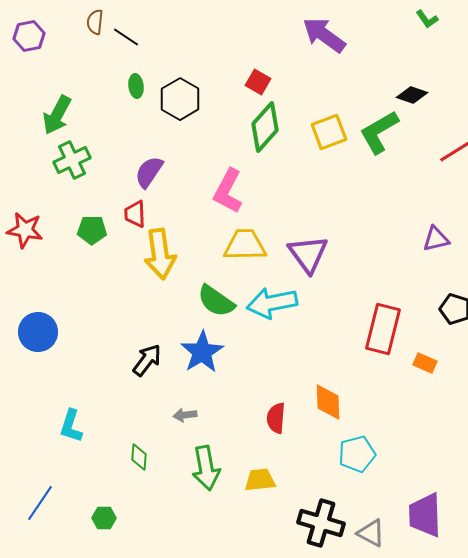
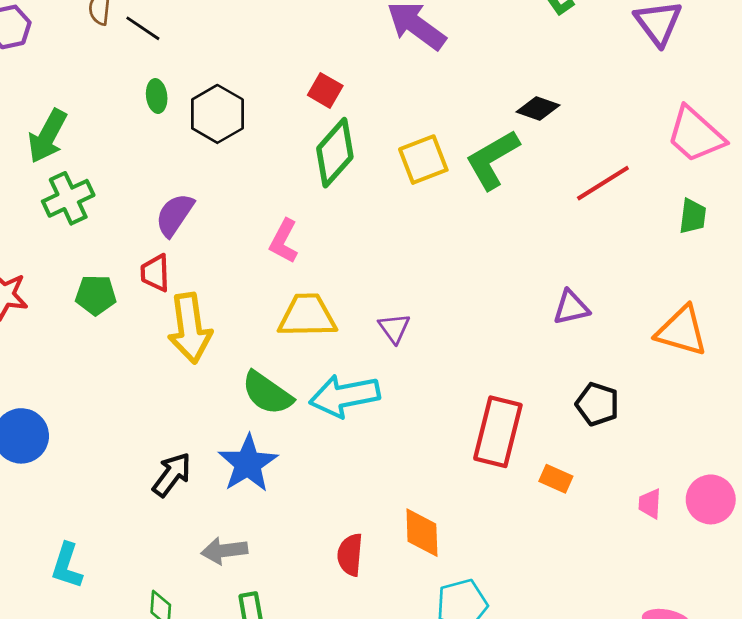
pink L-shape: (228, 191) -> (284, 241), size x0.7
purple triangle: (308, 254) -> (394, 328), size x0.6
gray arrow: (185, 415) -> (224, 551), size x1.4

